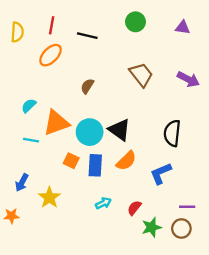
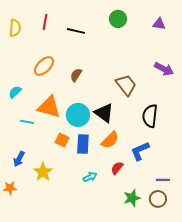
orange ellipse: (51, 55) -> (44, 66), moved
brown trapezoid: (141, 75) -> (126, 85), moved
cyan semicircle: (29, 106) -> (15, 92), moved
orange triangle: (56, 123) -> (49, 107), turned 35
red semicircle: (134, 208) -> (117, 168), moved

